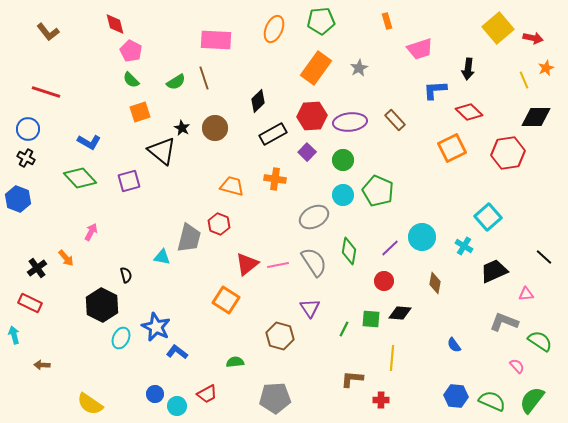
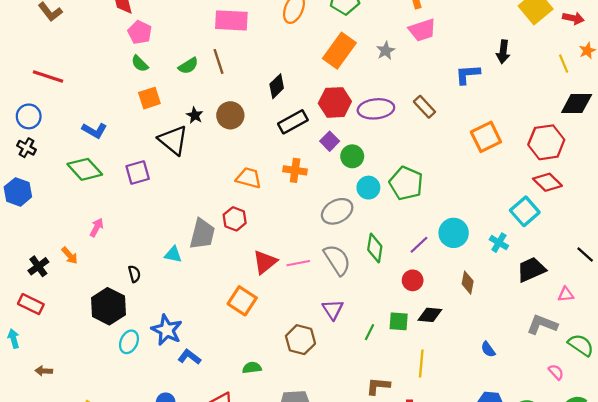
pink trapezoid: (420, 49) -> (422, 30), moved
red diamond: (469, 112) -> (547, 182), moved
green circle: (343, 160) -> (352, 156), moved

